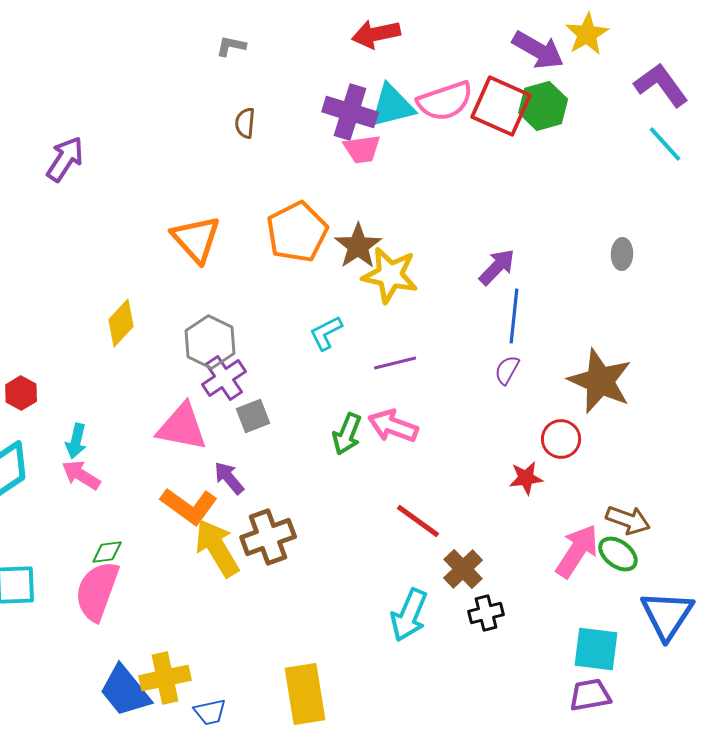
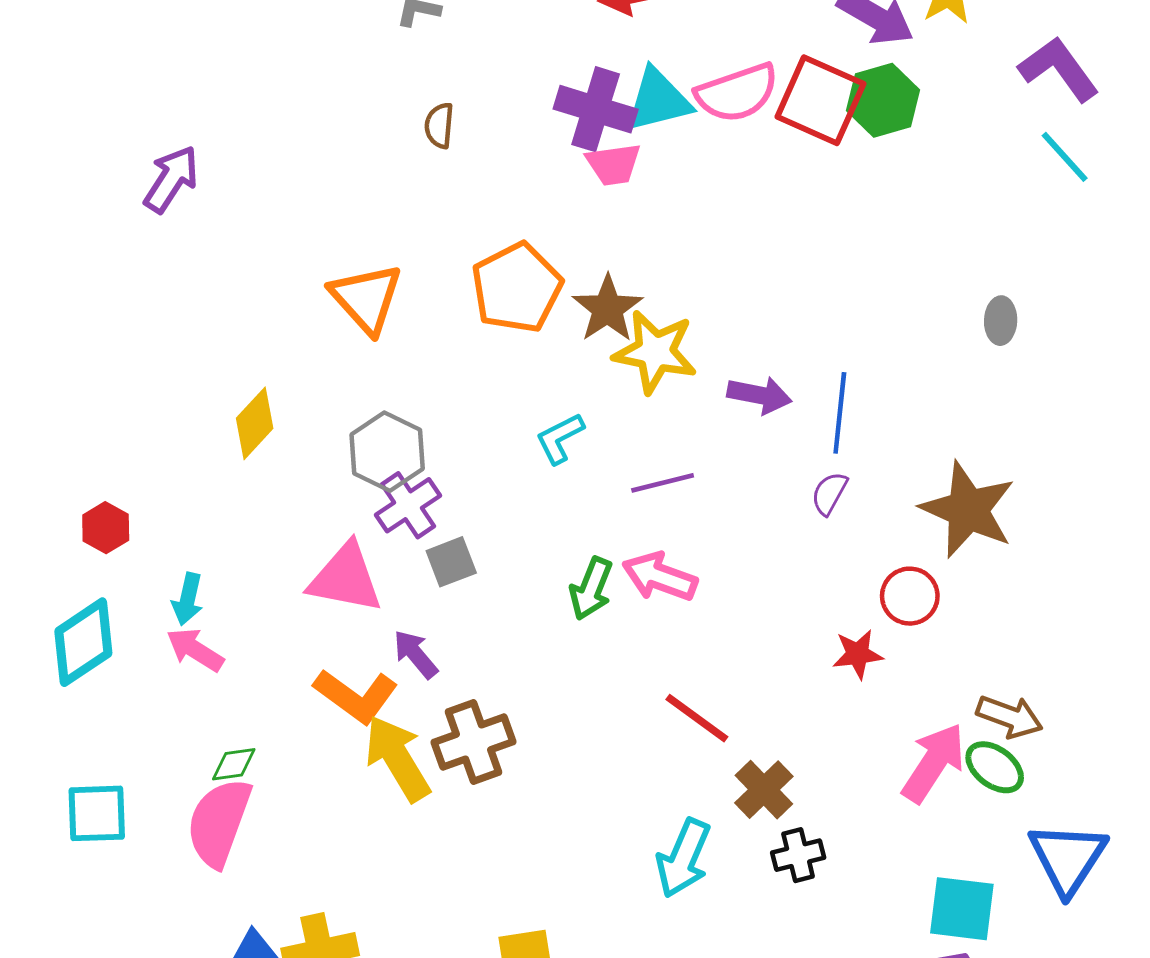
purple arrow: (497, 267) -> (759, 395), moved, turned 57

